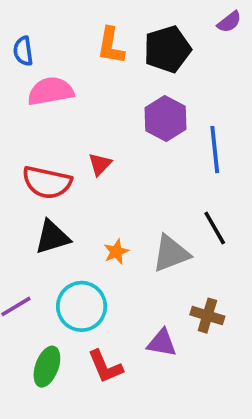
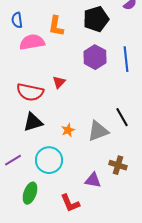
orange L-shape: (111, 46) -> (56, 26), moved
blue line: (215, 150) -> (126, 59), moved
red L-shape: (105, 367) -> (70, 203), moved

